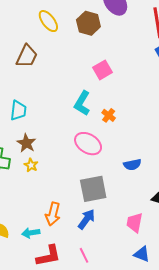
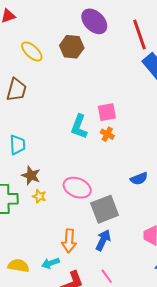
pink square: (103, 70) -> (107, 112), moved, turned 30
pink ellipse: (88, 144) -> (77, 188), moved

